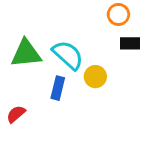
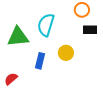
cyan semicircle: (68, 55) -> (46, 25), moved, turned -115

